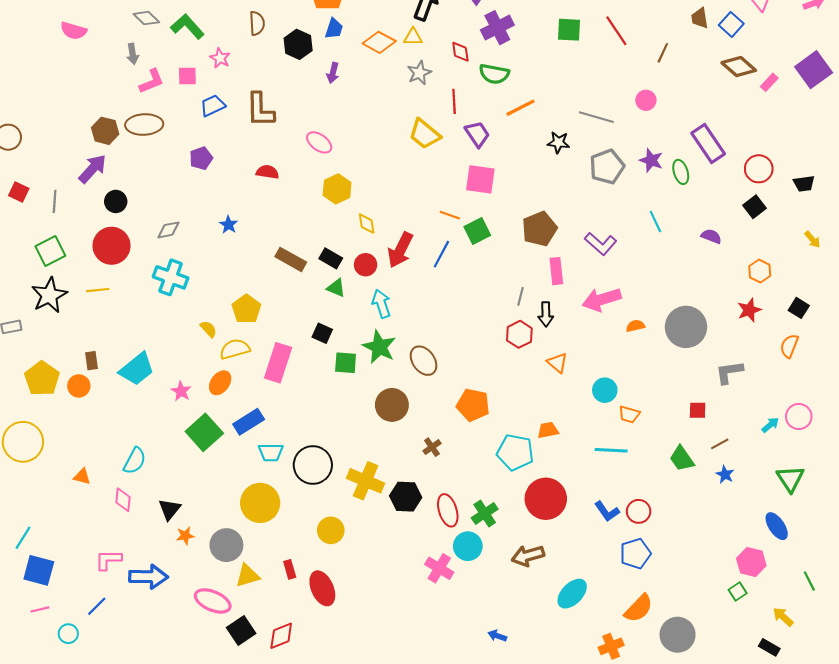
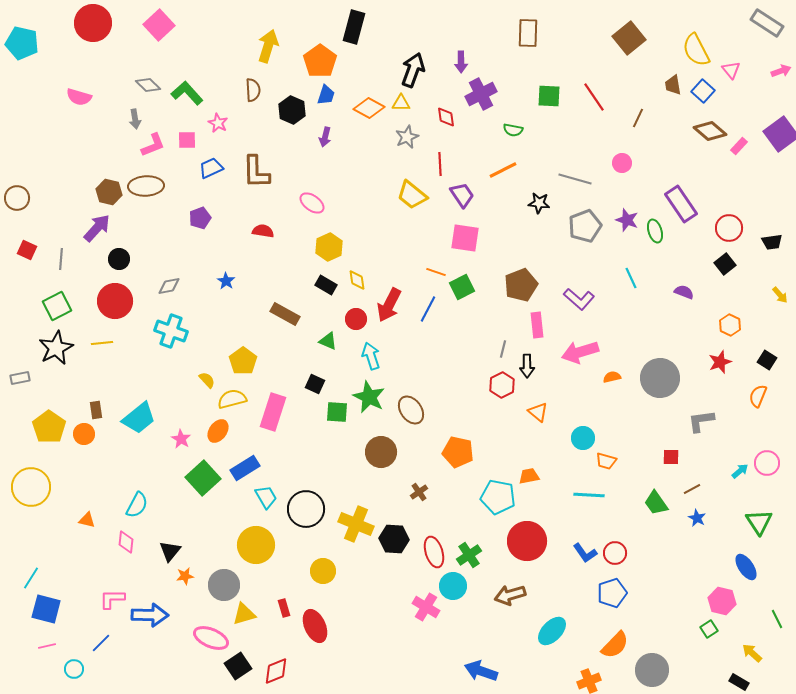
green semicircle: (494, 74) -> (513, 130), moved, size x0.7
black rectangle: (331, 258) -> (326, 285), moved
cyan trapezoid: (271, 452) -> (266, 497), turned -120
blue arrow: (497, 636) -> (481, 671), size x1.8

